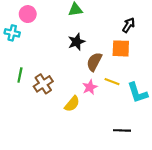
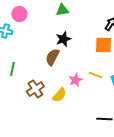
brown semicircle: (94, 62) -> (52, 57), moved
brown cross: (43, 84) -> (35, 89), moved

